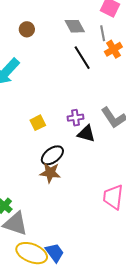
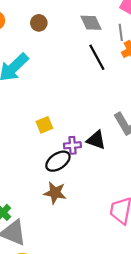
purple cross: (75, 118) -> (72, 145), moved
brown star: (50, 173) -> (55, 193), moved

